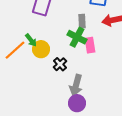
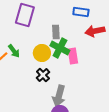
gray rectangle: (82, 21) -> (56, 32), moved
yellow circle: (41, 49) -> (42, 53), moved

